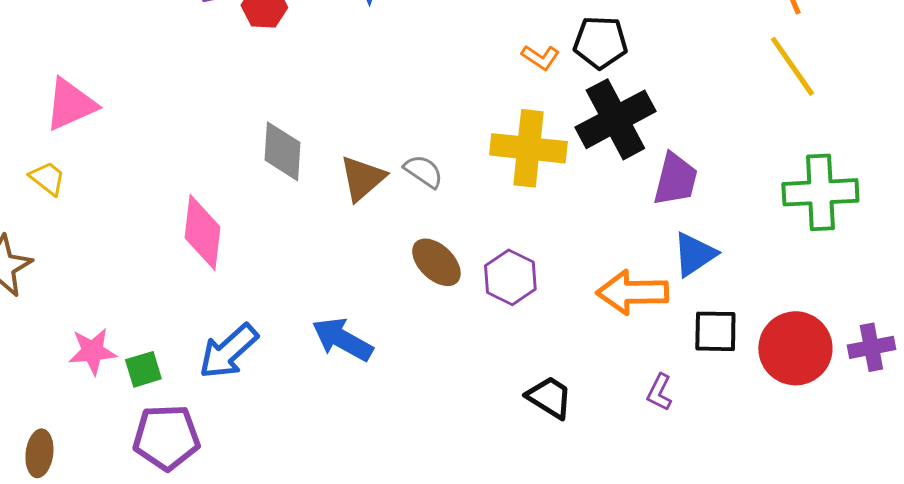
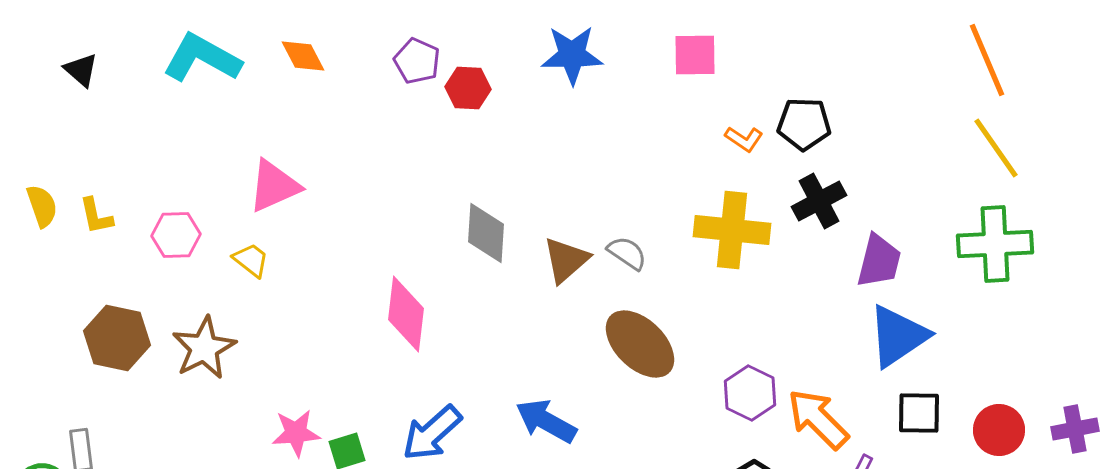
black cross: (615, 119) -> (819, 201), size x0.7
green cross: (820, 192) -> (995, 244), moved
blue triangle: (694, 254) -> (898, 336), size x1.4
brown ellipse: (436, 262) -> (640, 344), size x1.4
purple hexagon: (510, 277) -> (750, 393), moved
orange arrow: (632, 292) -> (818, 419), moved, turned 46
red circle: (795, 348) -> (999, 430), size x0.7

